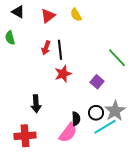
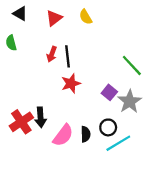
gray star: (115, 111) -> (130, 101), moved
pink semicircle: (68, 133) -> (63, 135), moved
red cross: (25, 136) -> (21, 122), moved, turned -30

